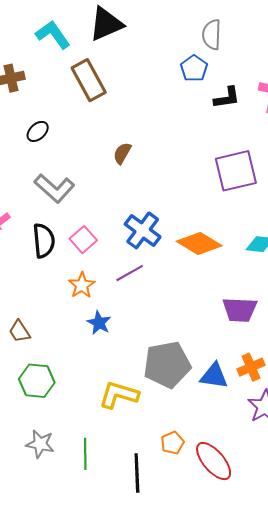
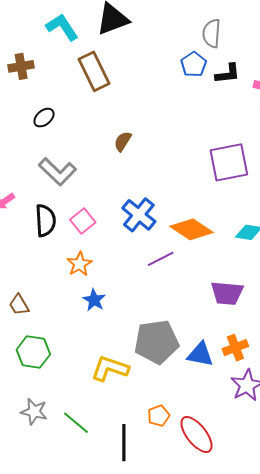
black L-shape: (227, 98) -> (228, 74), moved
purple line: (130, 273) -> (161, 259), moved
green line: (85, 454) -> (76, 423), turned -52

